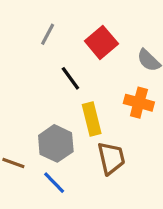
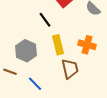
orange cross: (139, 103) -> (87, 45), moved
gray hexagon: (56, 143) -> (26, 51), moved

